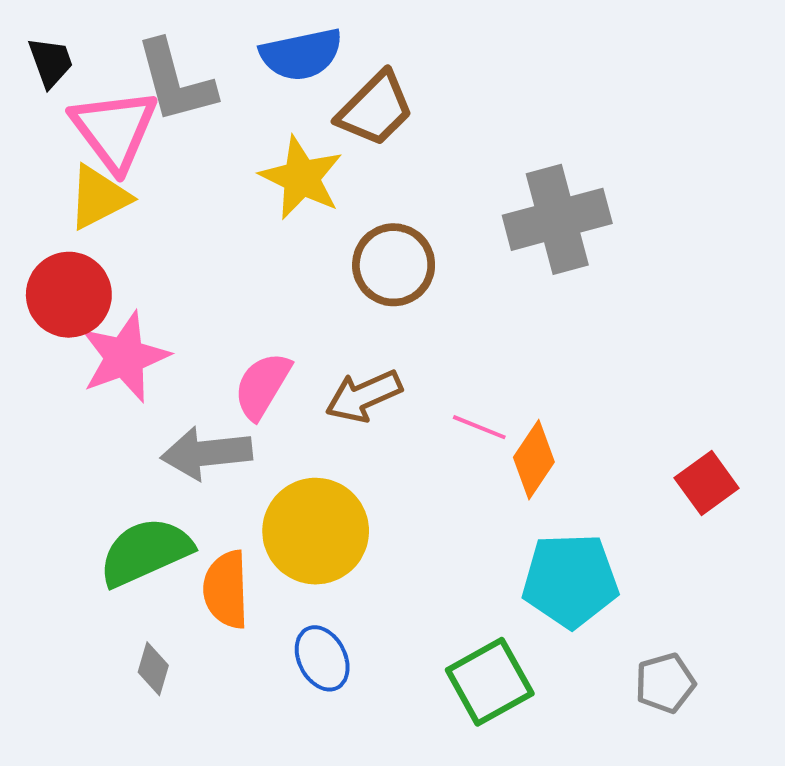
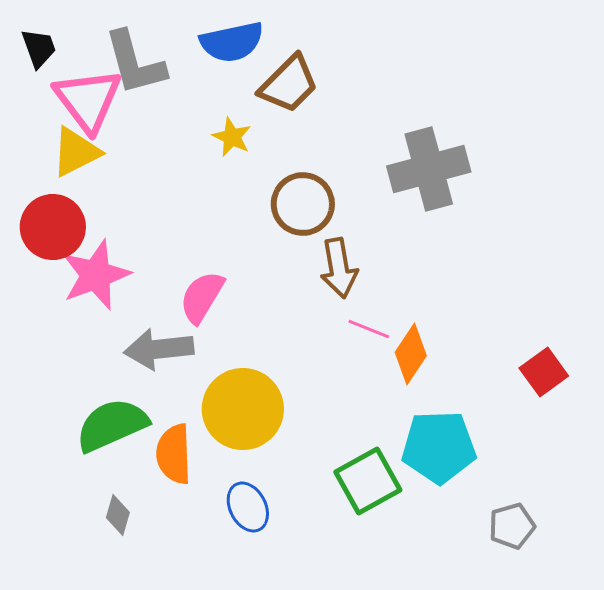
yellow star: (301, 178) -> (232, 137), size x0.6
brown arrow: (364, 396) -> (339, 268), moved, turned -76
green square: (490, 682) -> (368, 481), moved

